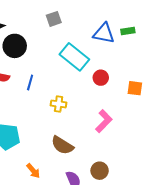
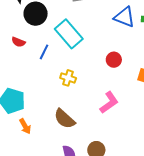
cyan rectangle: (74, 57) -> (69, 34), moved
orange arrow: (33, 171) -> (25, 126), moved

